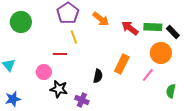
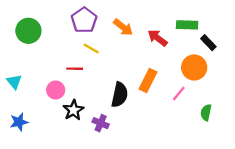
green rectangle: (153, 27) -> (187, 25), moved
yellow line: (74, 37) -> (91, 49), turned -40
black semicircle: (98, 76) -> (120, 95), size x1.5
black star: (59, 89) -> (73, 110), turned 30

